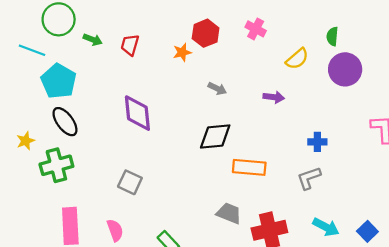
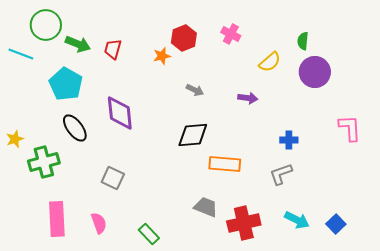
green arrow: (93, 40) -> (78, 44), size x1.4
cyan pentagon: (59, 81) -> (66, 84), moved
black ellipse: (65, 122) -> (75, 128), moved

